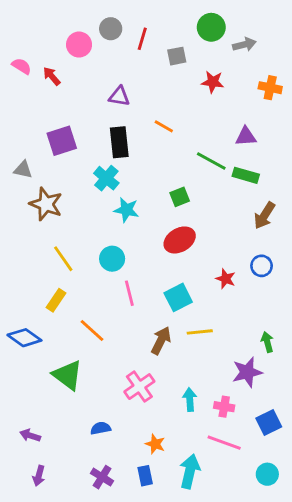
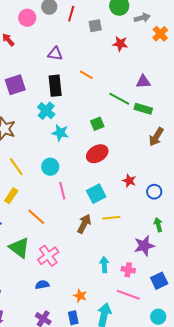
orange cross: (270, 88) -> (160, 34), moved, turned 35
blue circle: (262, 266) -> (154, 192), moved
pink cross: (139, 387) -> (48, 256), moved

